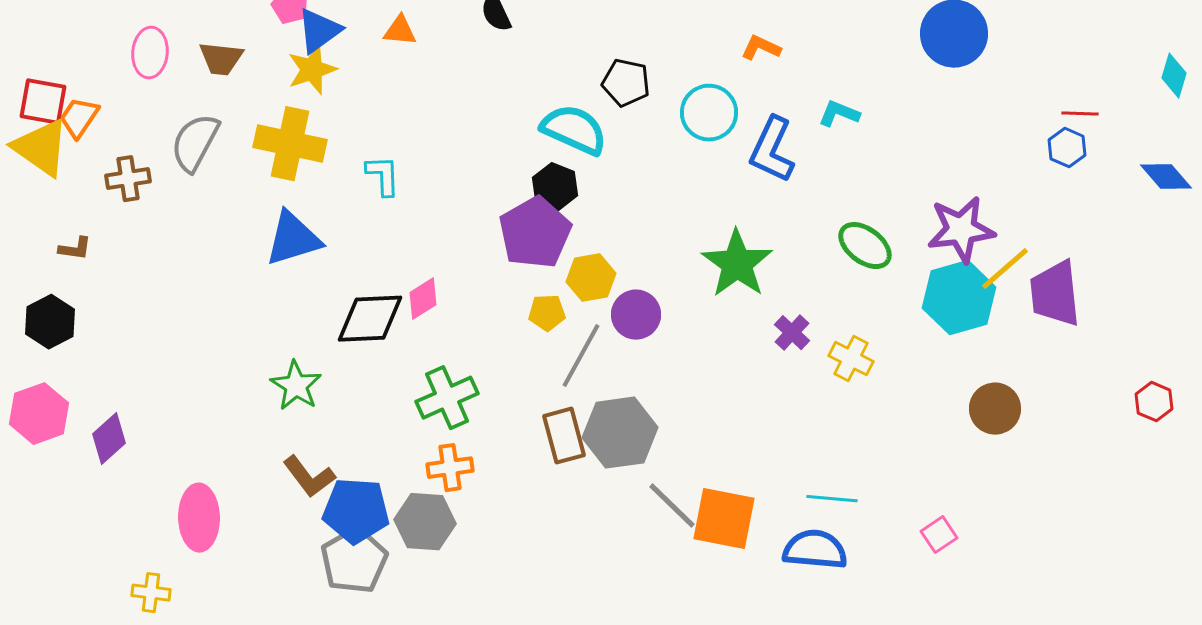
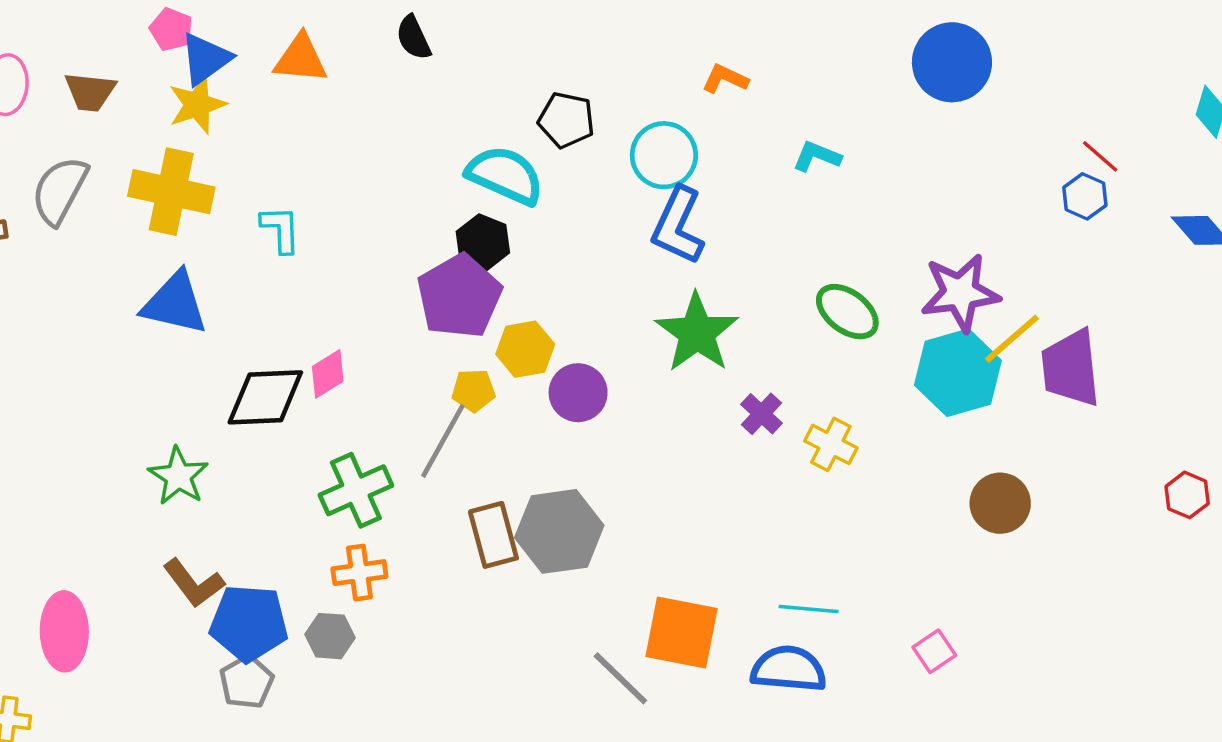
orange triangle: (400, 31) -> (301, 59), size x1.4
red line: (1080, 114) -> (1100, 156), turned 39
blue L-shape: (772, 150) -> (678, 226), moved
blue triangle: (293, 239) -> (175, 303), turned 30
gray line: (581, 356) -> (443, 441), moved
gray line: (672, 506) -> (620, 678), moved
gray hexagon: (425, 522) -> (330, 636), size x0.7
gray pentagon: (354, 561) -> (247, 682), size x0.7

